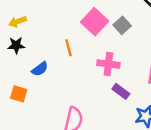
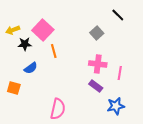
pink square: (95, 22) -> (43, 30), moved
black star: (16, 45) -> (25, 44), moved
pink cross: (108, 64) -> (98, 64), moved

